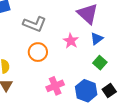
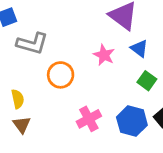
gray L-shape: (35, 24) -> (32, 43), moved
blue triangle: (97, 39) -> (139, 48), turned -40

